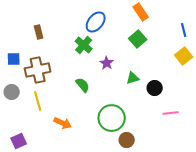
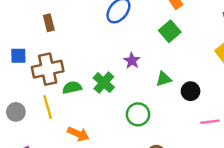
green cross: (84, 45) -> (104, 83), moved
green semicircle: (83, 85) -> (72, 87), moved, turned -63
gray circle: (12, 92) -> (16, 112), moved
green circle: (112, 118) -> (138, 114), moved, size x0.7

